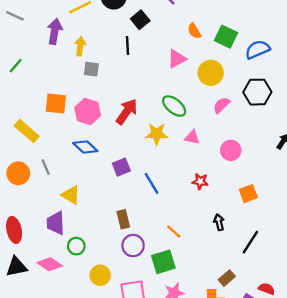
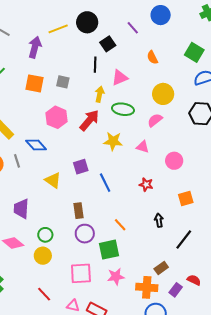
green square: (226, 37) -> (194, 52), moved
yellow arrow: (80, 46) -> (100, 94), moved
pink triangle: (177, 59) -> (120, 78), moved
orange square: (56, 103) -> (34, 83), moved
pink semicircle: (221, 105) -> (155, 120), moved
green ellipse: (174, 106) -> (123, 109), moved, turned -35
blue diamond: (85, 147) -> (36, 145), moved
yellow triangle: (71, 195) -> (53, 180), moved
green circle: (76, 246) -> (45, 235), moved
yellow circle: (100, 275) -> (43, 256), moved

